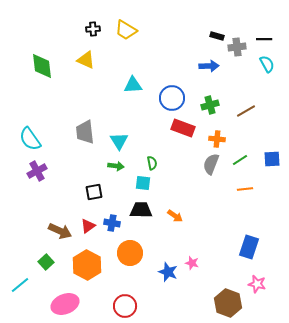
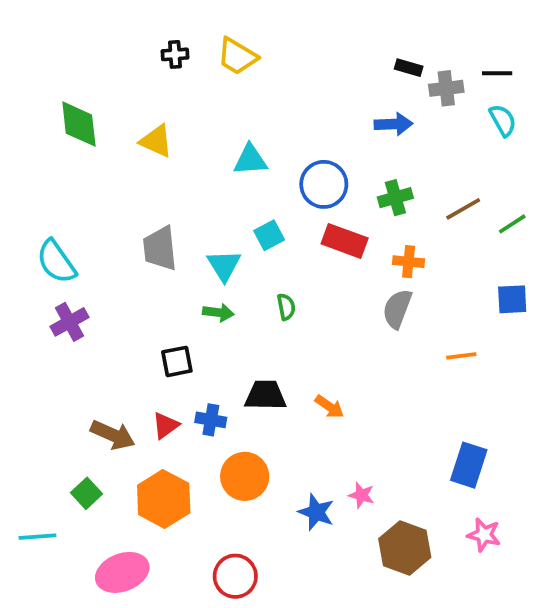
yellow triangle: (86, 60) -> (156, 141), moved
green line: (240, 160) -> (512, 224), moved
cyan square: (143, 183) -> (269, 235), moved, turned -35
cyan line: (20, 285) -> (37, 537), turned 36
brown hexagon: (228, 303) -> (405, 548), moved

